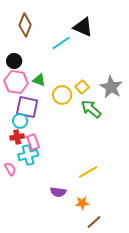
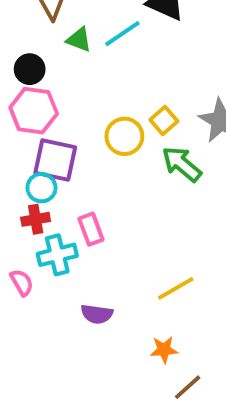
green triangle: (39, 80) -> (79, 40), moved
pink rectangle: (33, 142) -> (91, 229), moved
purple semicircle: (58, 192) -> (97, 314), moved

